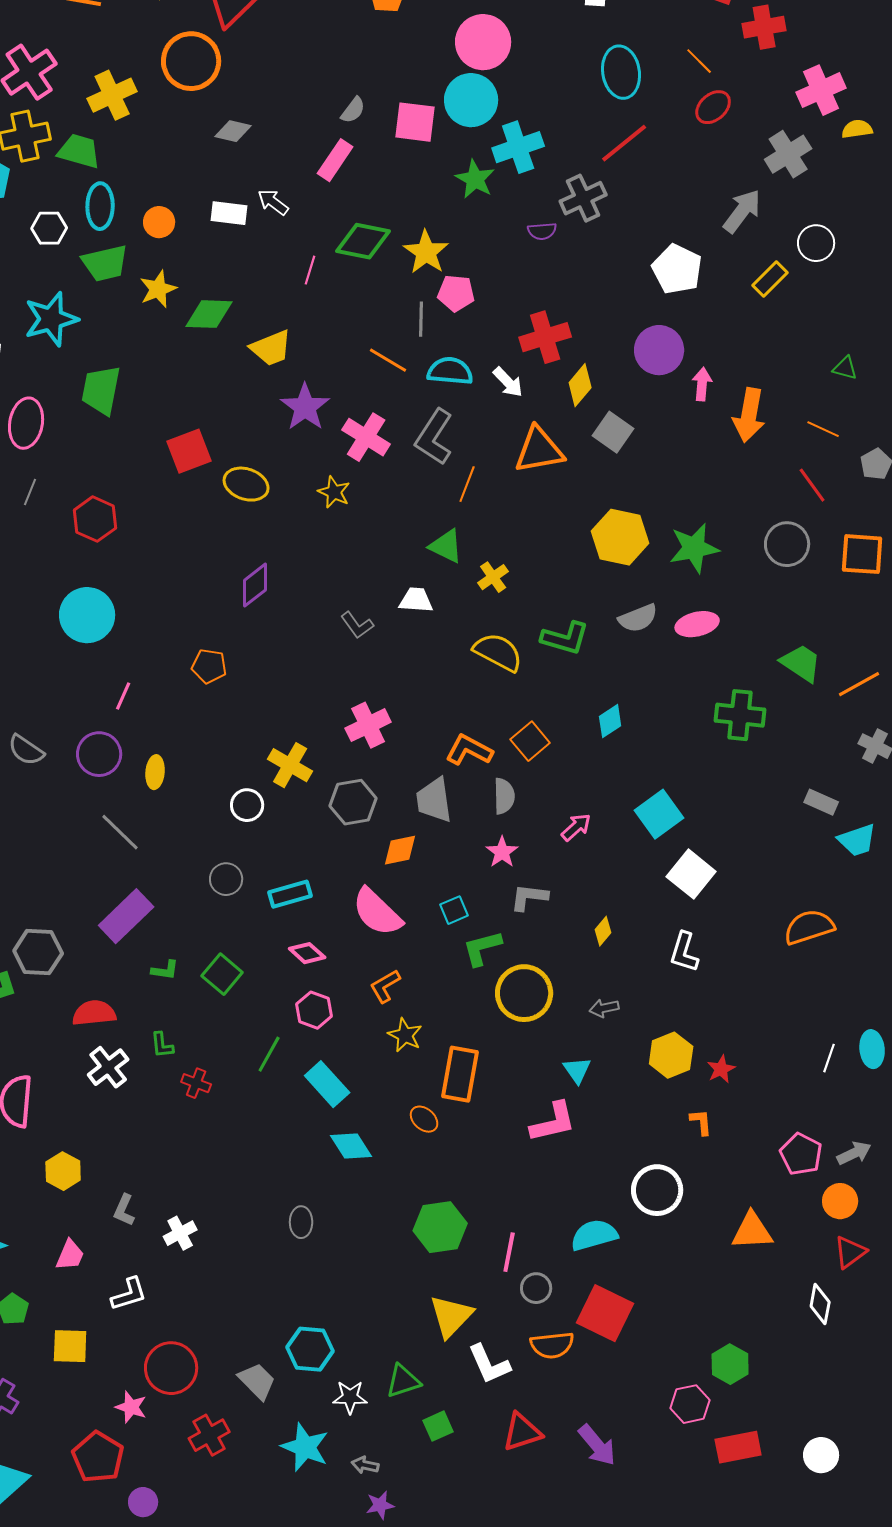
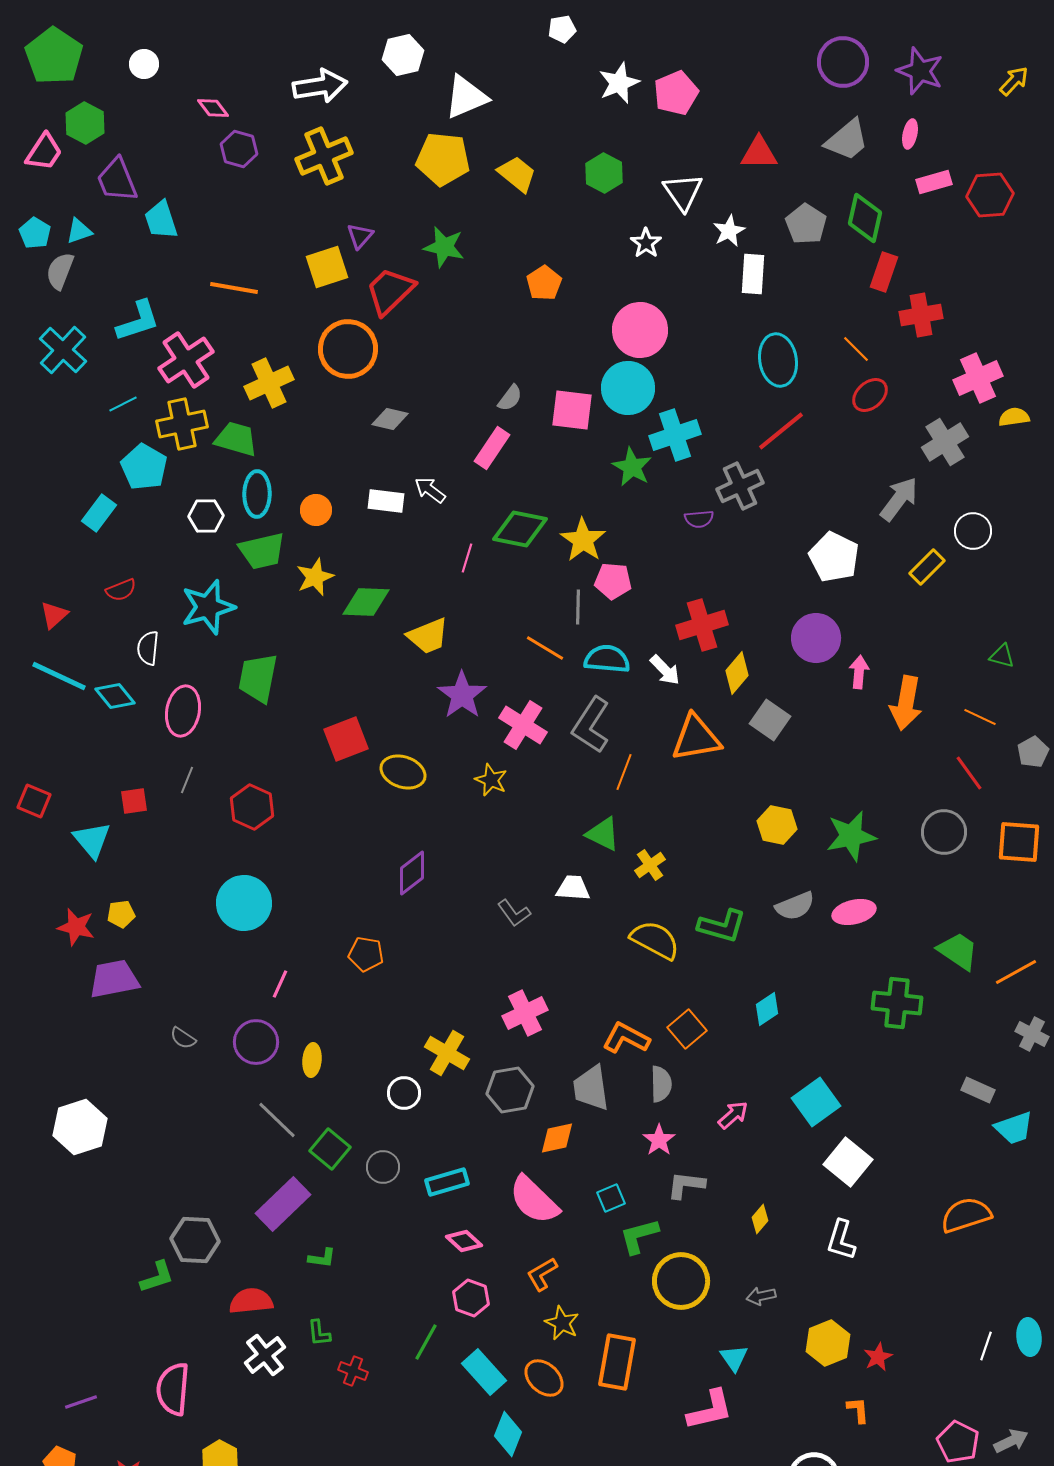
yellow hexagon: (620, 537) -> (777, 825), size x0.7
gray semicircle: (26, 750) -> (183, 1038), size x0.7
green square: (222, 974) -> (330, 1149), moved
orange ellipse: (424, 1119) -> (544, 1378), moved, size x1.4
cyan diamond: (351, 1146) -> (508, 1434), turned 54

